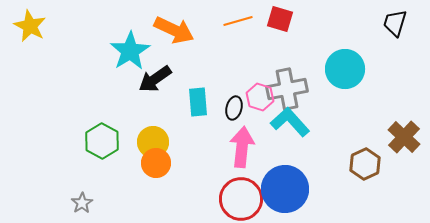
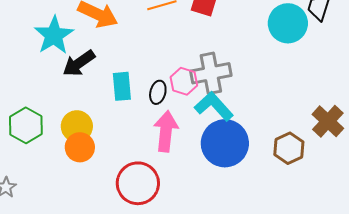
cyan circle: (345, 69) -> (288, 23), moved
blue circle: (285, 189) -> (225, 143), moved
red circle: (241, 199) -> (138, 183), moved

